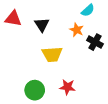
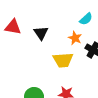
yellow trapezoid: (52, 54) -> (63, 60), moved

